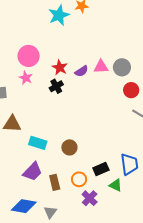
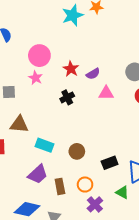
pink triangle: (101, 67) -> (106, 93), moved
black cross: (56, 86) -> (67, 97), moved
black rectangle: (101, 169) -> (110, 163), moved

